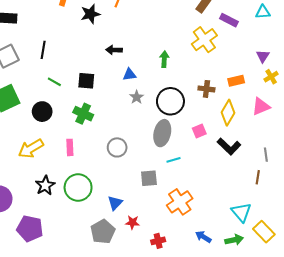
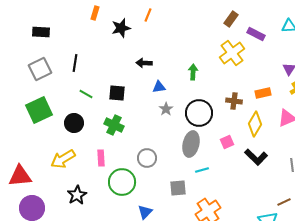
brown line: (258, 177) -> (284, 202), moved, turned 56
green circle: (78, 188) -> (122, 182), moved

